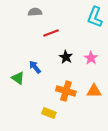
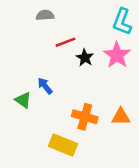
black star: (66, 57) -> (85, 58), moved
pink star: (91, 58) -> (117, 55), moved, size x1.5
yellow rectangle: (49, 113) -> (63, 145), size x1.5

